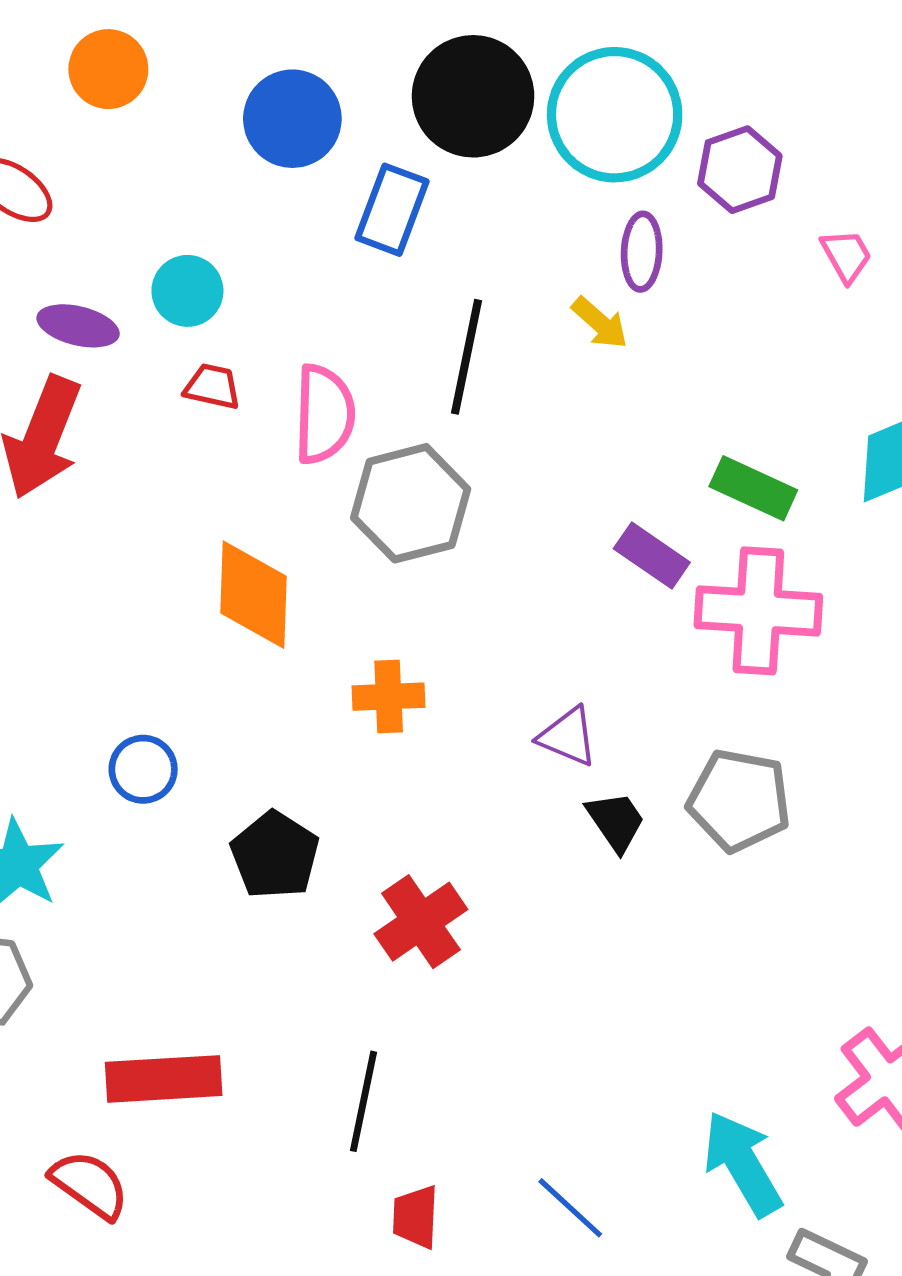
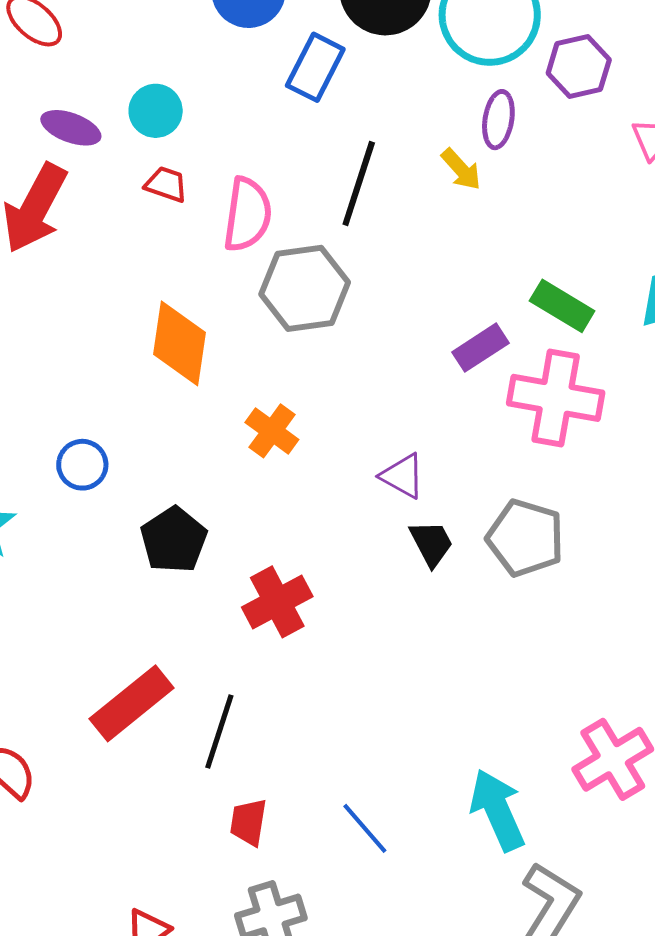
purple rectangle: (652, 556) -> (481, 348), turned -74
orange cross: (389, 697) -> (272, 431), turned 32
red rectangle: (164, 1079) -> (132, 703), moved, turned -42

